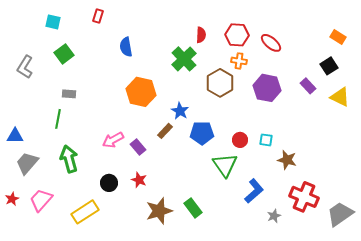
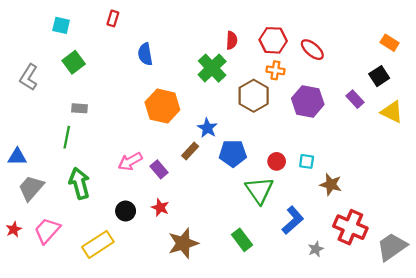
green rectangle: (193, 208) -> (242, 240), moved

